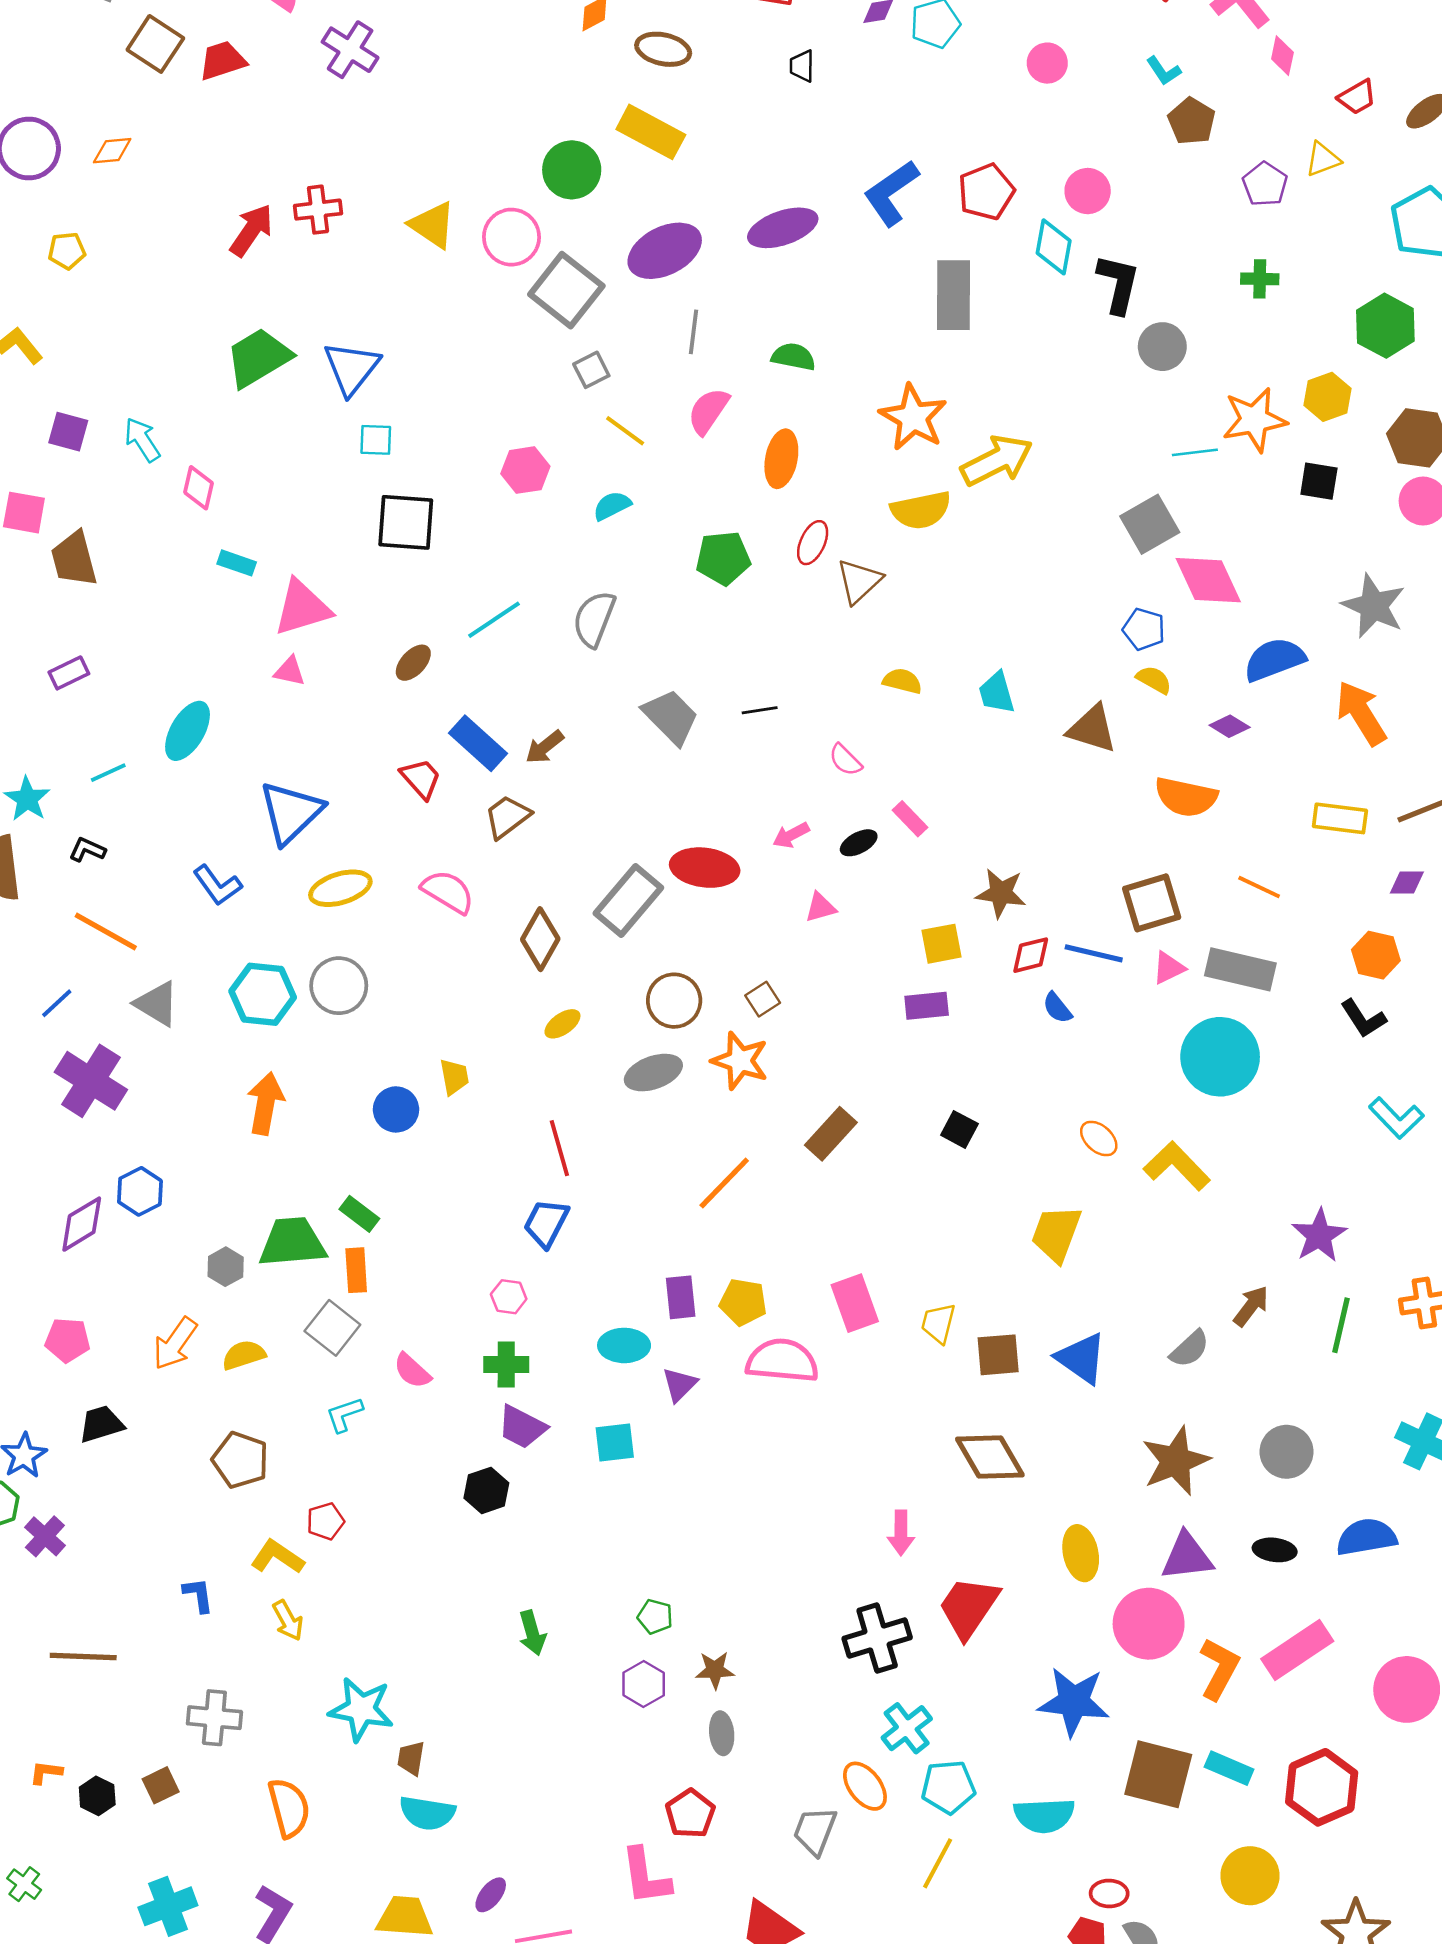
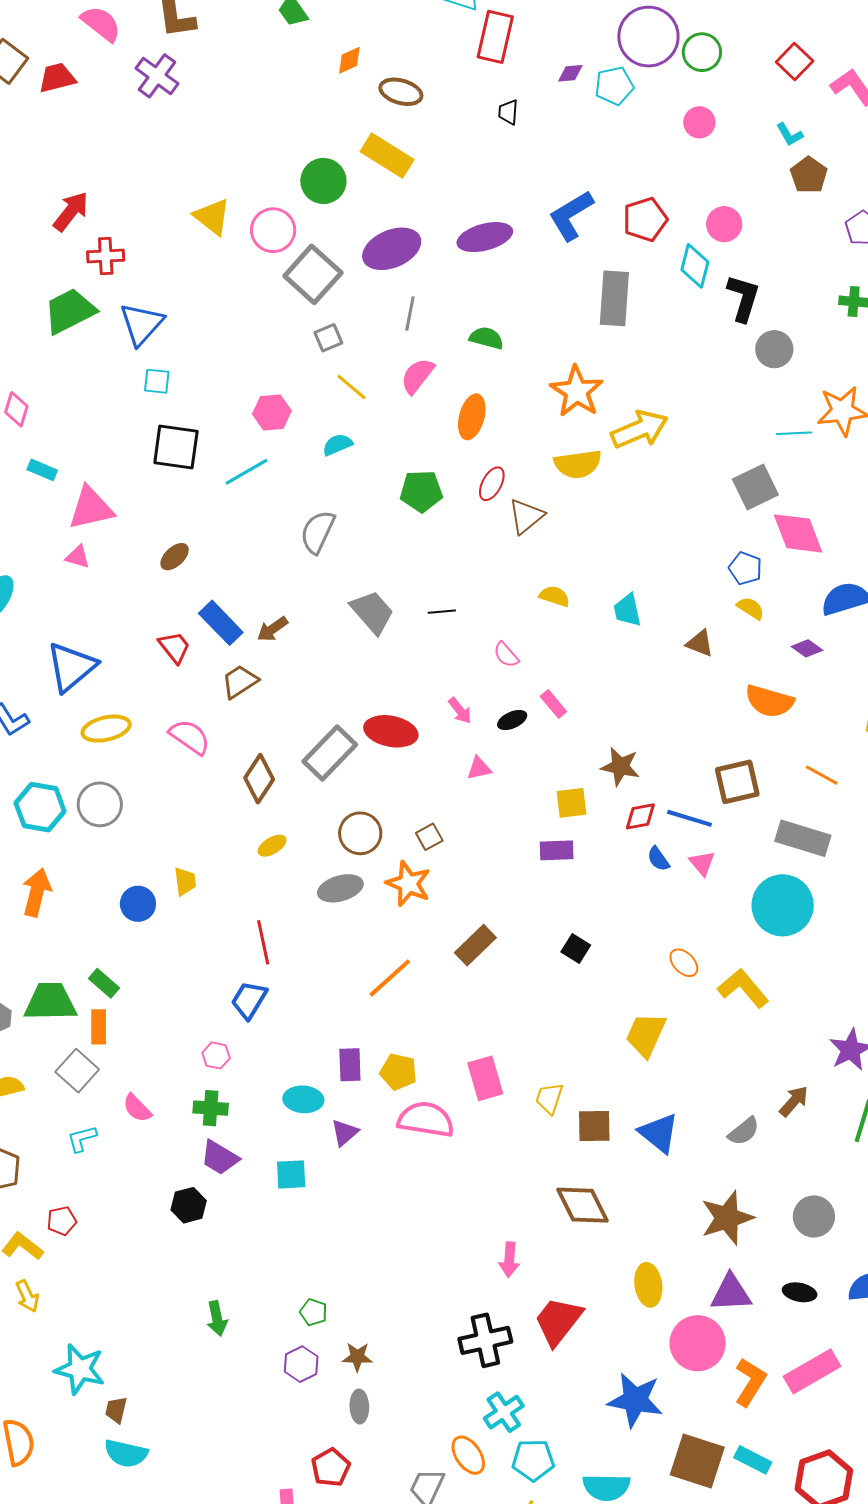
red cross: (318, 210) -> (106, 256), moved
cyan line: (494, 620) -> (246, 472), moved
brown triangle: (1092, 729) -> (700, 643), size x0.7
pink arrow: (791, 835) -> (460, 711), turned -104
pink triangle: (1169, 968) -> (702, 863), moved, turned -48

